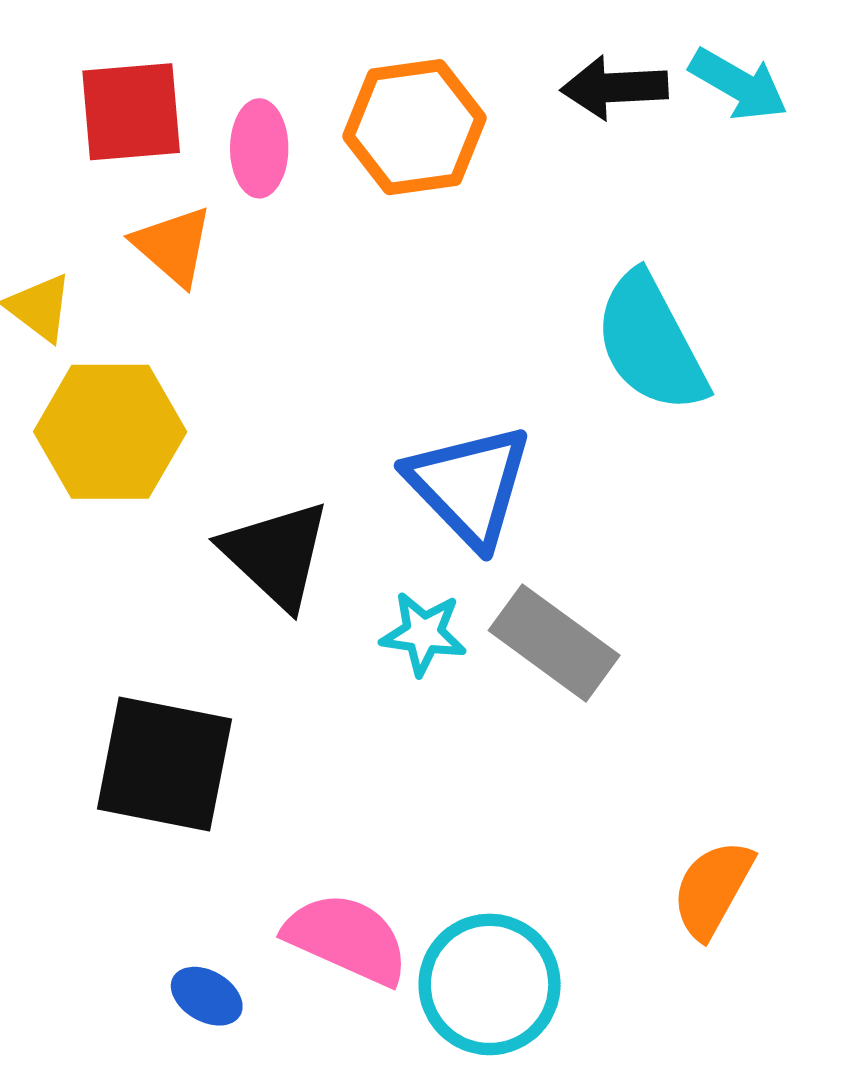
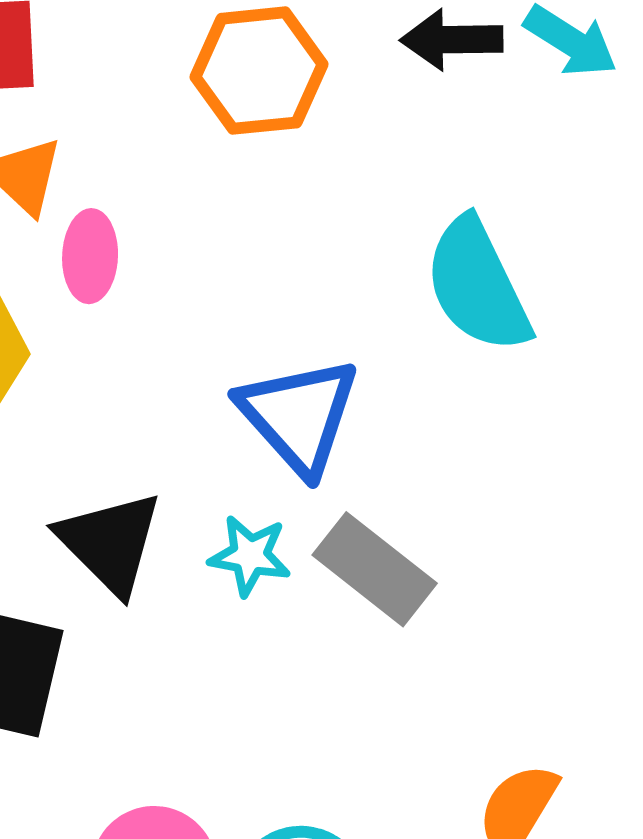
pink ellipse: (259, 148) -> (90, 256), moved
black triangle: (276, 554) -> (110, 543), moved

